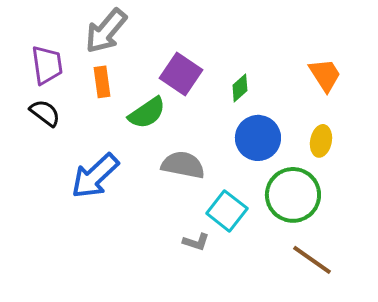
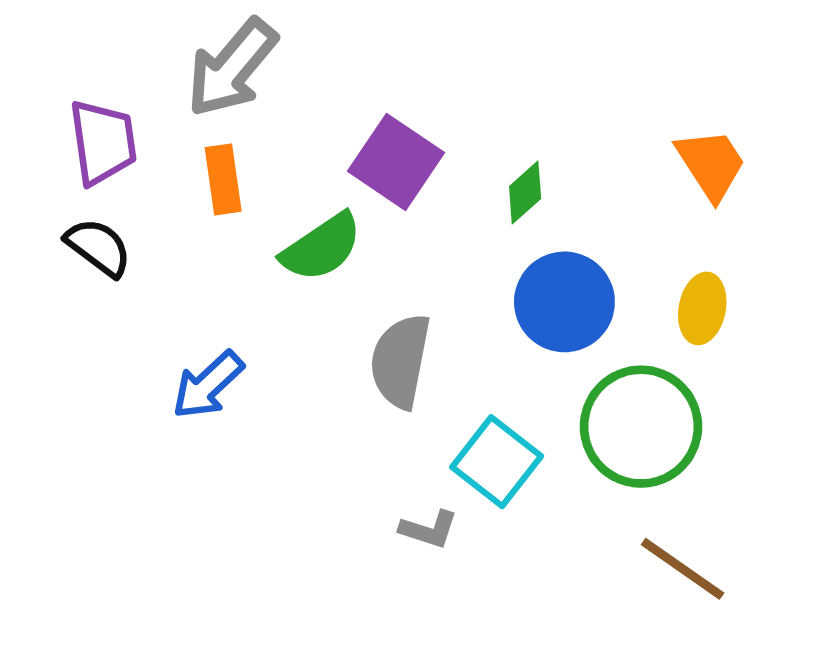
gray semicircle: (183, 165) -> (400, 361), turned -90
blue arrow: (95, 176) -> (208, 385), size x0.7

